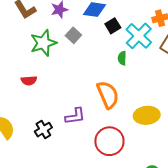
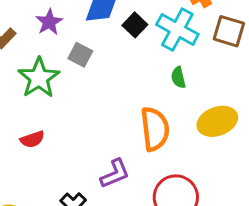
green semicircle: (122, 58) -> (178, 77), moved
orange semicircle: (108, 95) -> (155, 129), turned 32
yellow ellipse: (147, 115) -> (217, 121), moved

